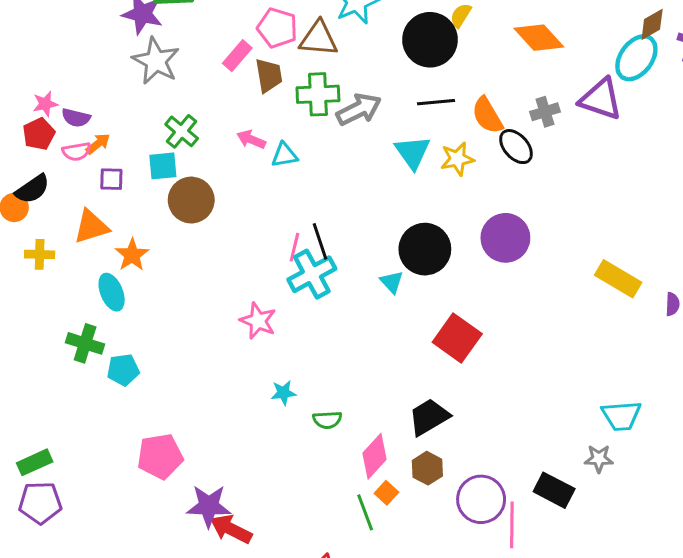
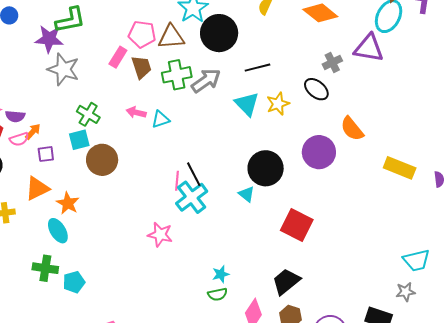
black circle: (430, 40) -> (219, 33), moved
orange semicircle: (487, 115) -> (352, 129), moved
cyan star: (283, 393) -> (221, 274), moved

